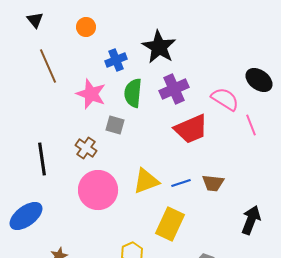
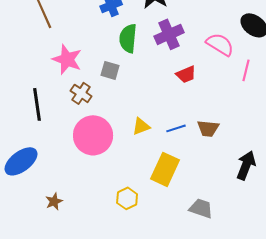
pink star: (91, 94) -> (67, 59), moved
pink line: (251, 125) -> (246, 70), turned 35
red trapezoid: (191, 129) -> (186, 74), size x0.6
yellow triangle: (146, 181) -> (141, 126), size x0.7

